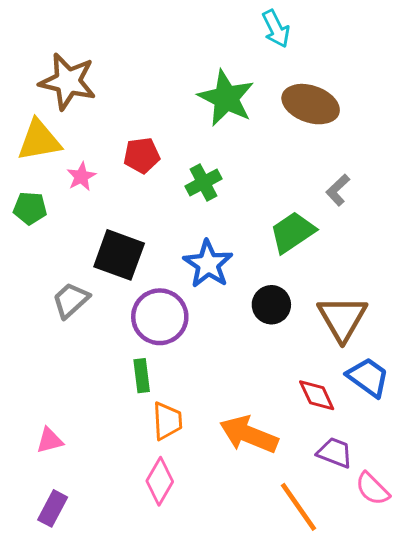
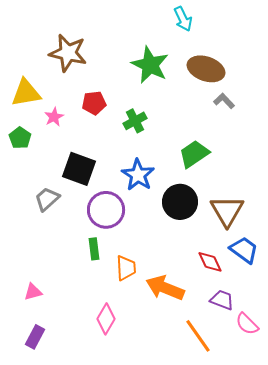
brown star: (68, 81) -> (68, 53), moved
gray L-shape: (338, 190) -> (224, 101), moved, turned 90
green pentagon: (30, 208) -> (20, 138), turned 30
black circle: (271, 305) -> (180, 202), size x1.4
orange trapezoid: (167, 421) -> (126, 268), moved

